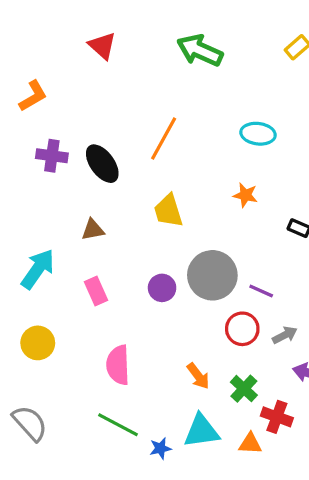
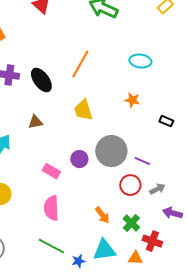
pink rectangle: (96, 291) -> (51, 171), moved, turned -36

